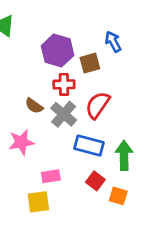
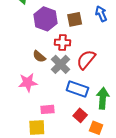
purple hexagon: (58, 51) -> (46, 19), moved
brown square: (90, 63) -> (75, 19), moved

